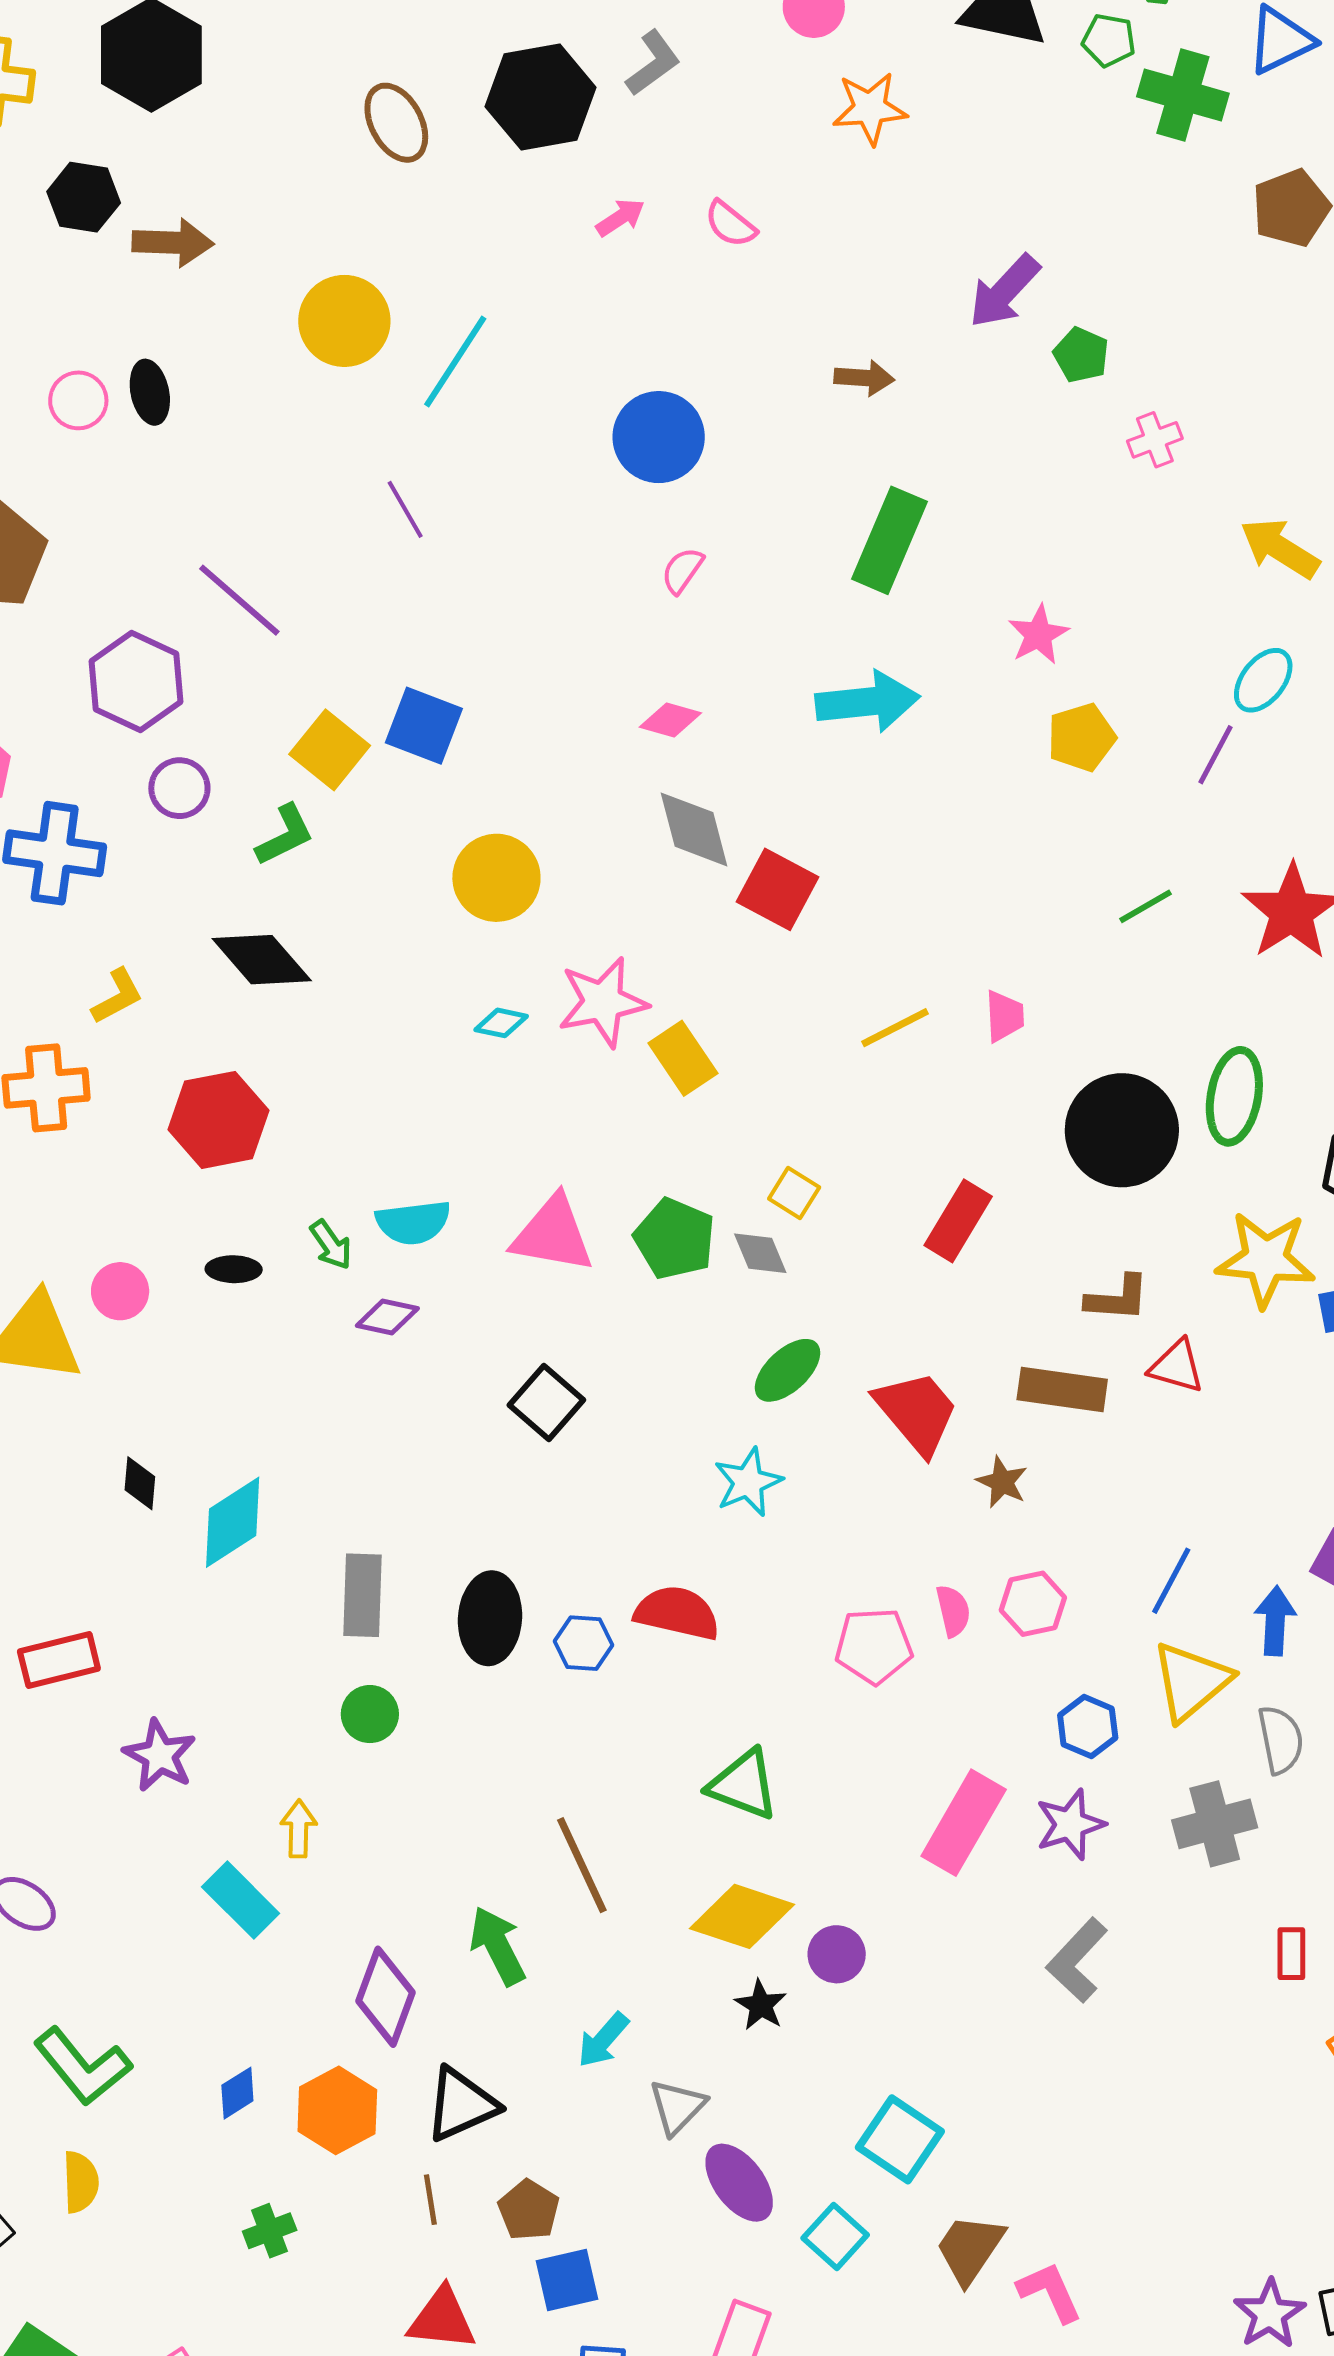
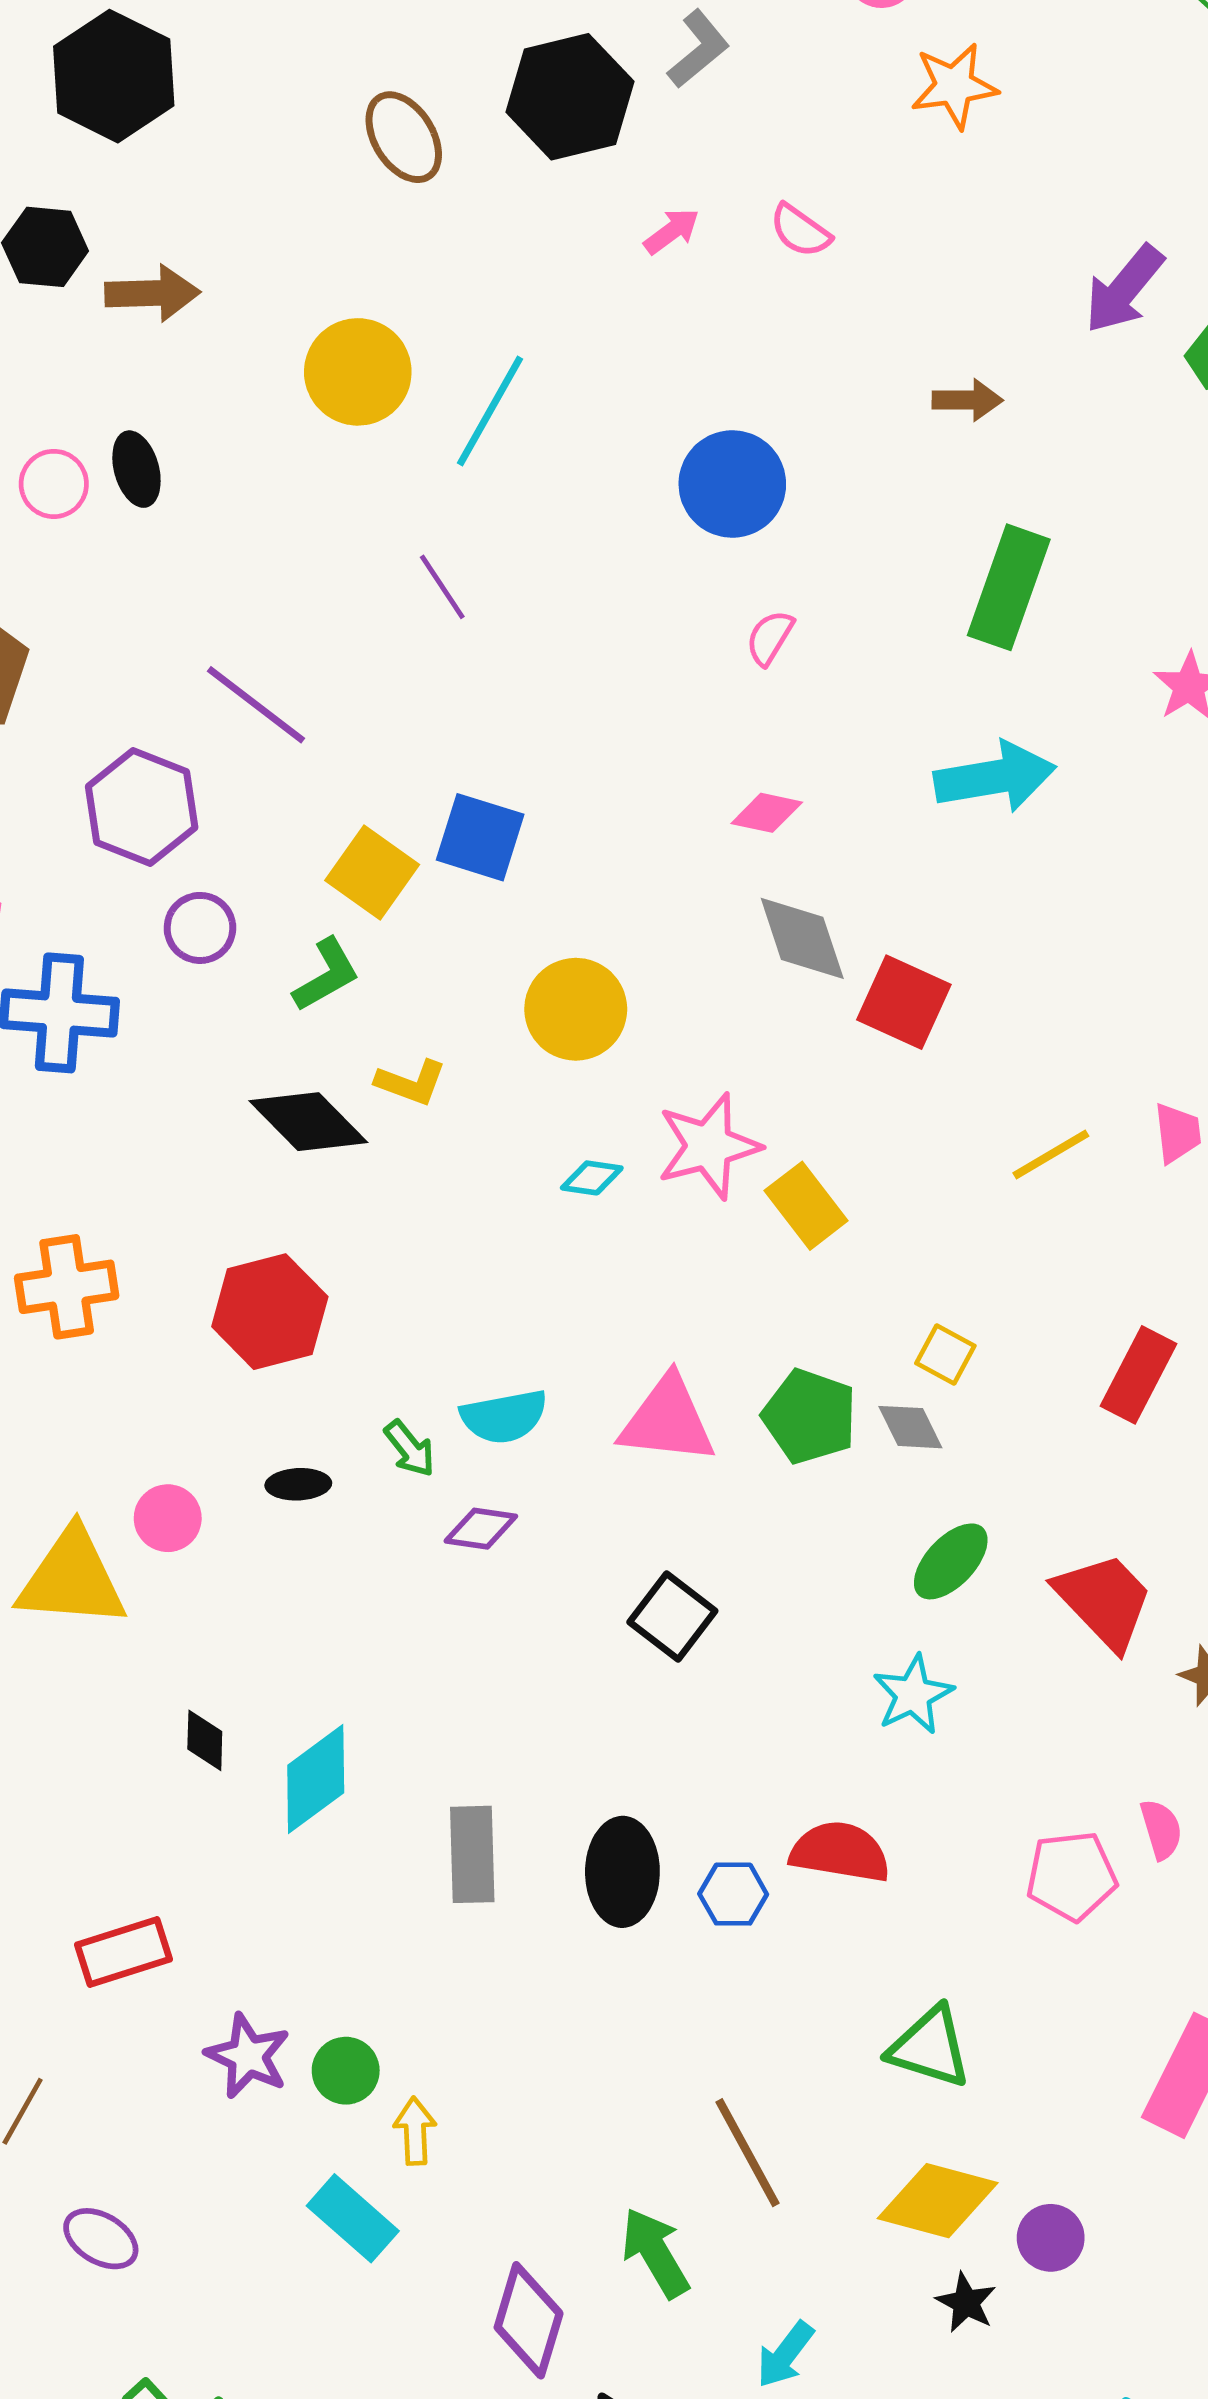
yellow L-shape: (117, 996) -> (411, 1083), moved, turned 52
green circle: (370, 1714) -> (346, 2071), moved

